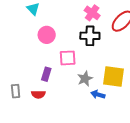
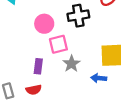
pink circle: (47, 35) -> (44, 24), moved
gray star: (85, 79) -> (71, 64), moved

